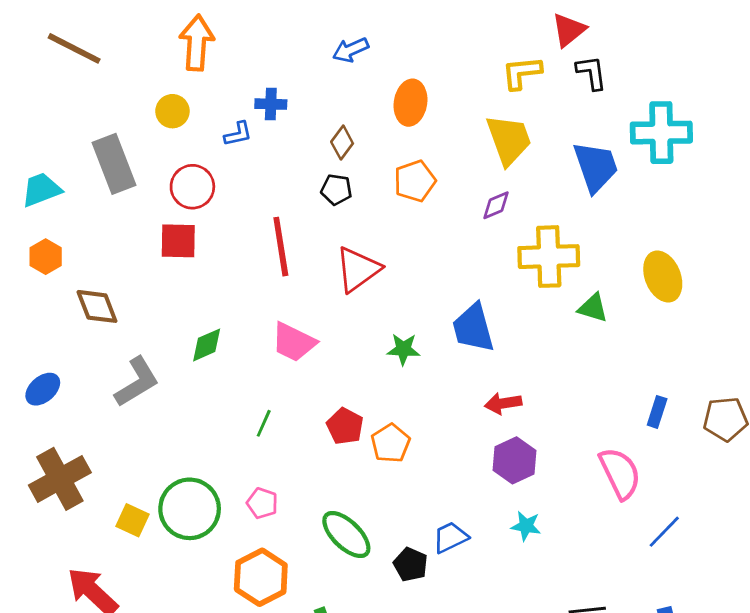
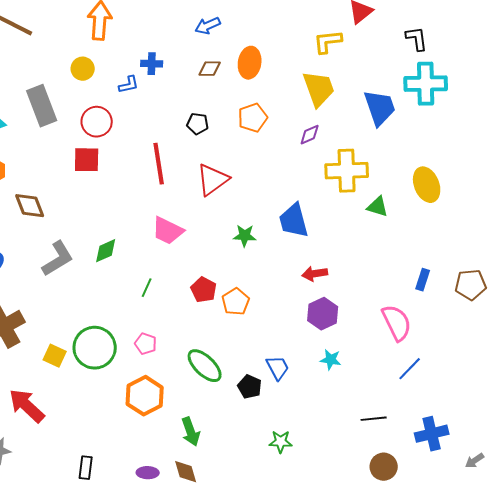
black L-shape: (592, 73) -> (417, 39), moved
brown diamond: (342, 143) -> (210, 69), moved, turned 55
green diamond: (207, 345) -> (106, 251), moved
blue line: (664, 532) -> (410, 369), moved
blue trapezoid: (450, 537) -> (278, 368), turned 88

